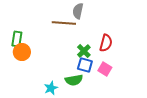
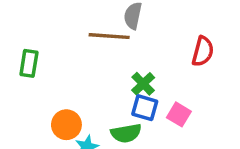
red semicircle: (106, 43) -> (203, 51), moved
orange circle: (22, 52) -> (66, 125), moved

